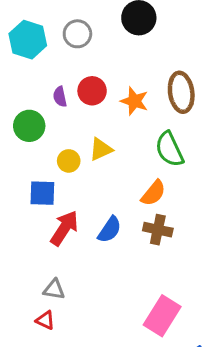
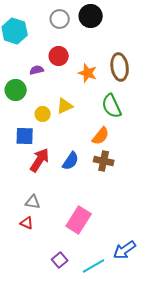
gray circle: (77, 34) -> (60, 19), moved
red circle: (92, 91) -> (59, 56), moved
purple semicircle: (60, 97) -> (37, 70), turned 88
pink rectangle: (162, 316) -> (79, 220), moved

